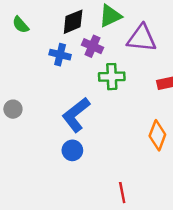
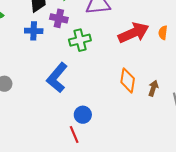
blue circle: (72, 150) -> (83, 115), moved
red line: (122, 193) -> (74, 134), moved

